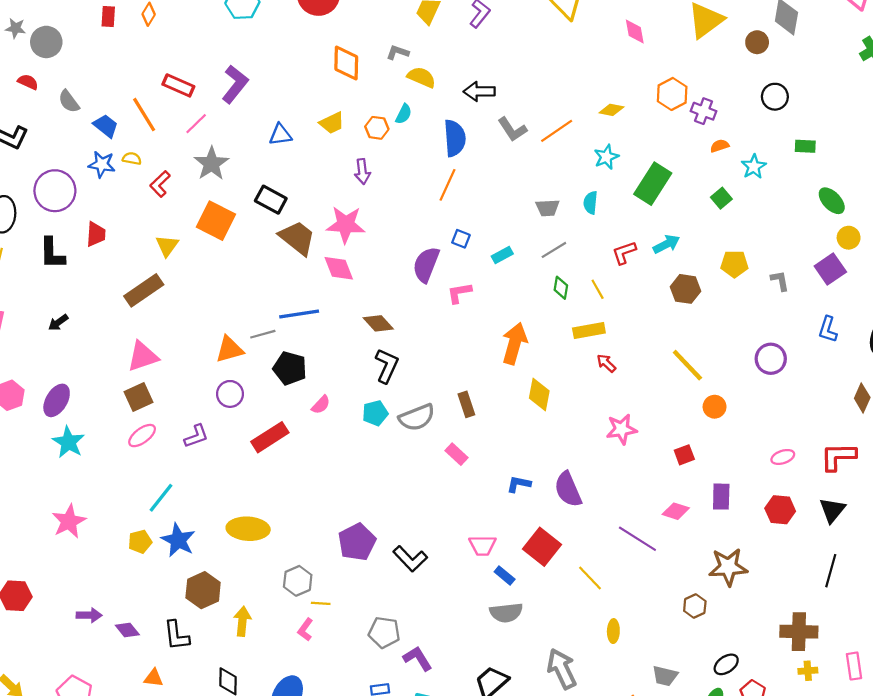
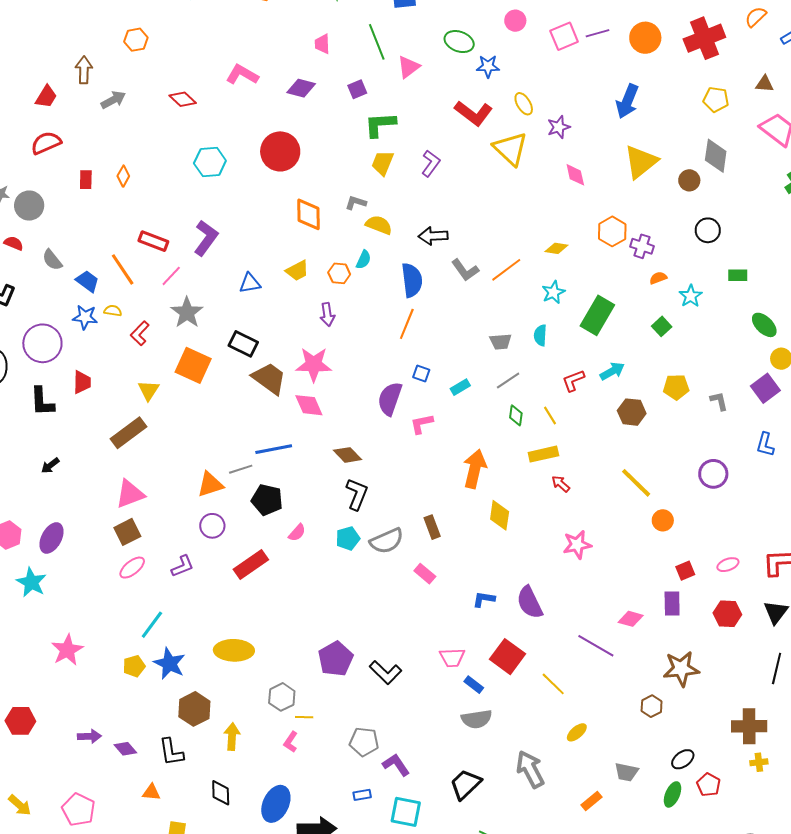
cyan star: (68, 442) -> (31, 582), moved
red square: (684, 455) -> (685, 571), moved
yellow ellipse: (613, 631) -> (577, 732), turned 50

